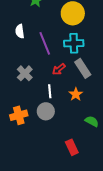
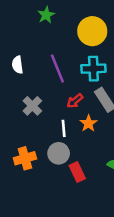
white semicircle: (20, 31) -> (17, 65), moved
orange star: (76, 94) -> (88, 123), moved
red rectangle: (72, 147) -> (77, 172), moved

